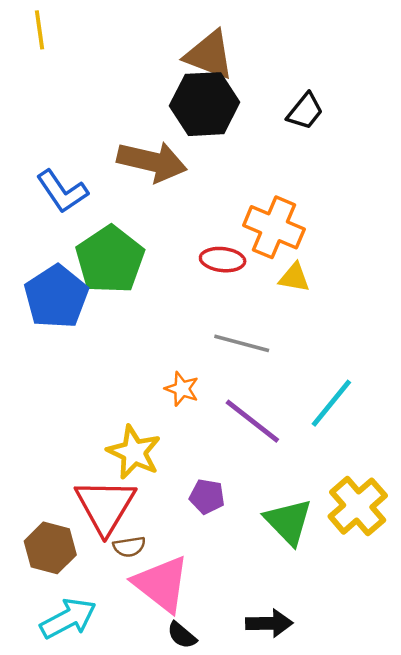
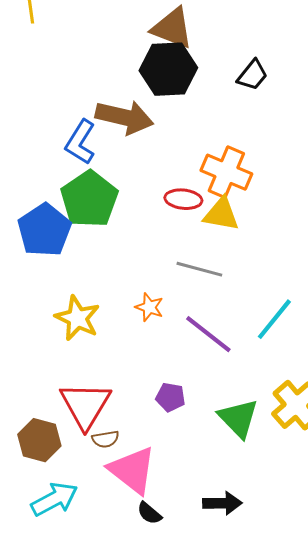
blue L-shape: (62, 191) -> (80, 142), moved, turned 66
yellow triangle: (294, 278) -> (221, 214), moved, size x1.4
yellow star: (134, 452) -> (77, 318), moved

